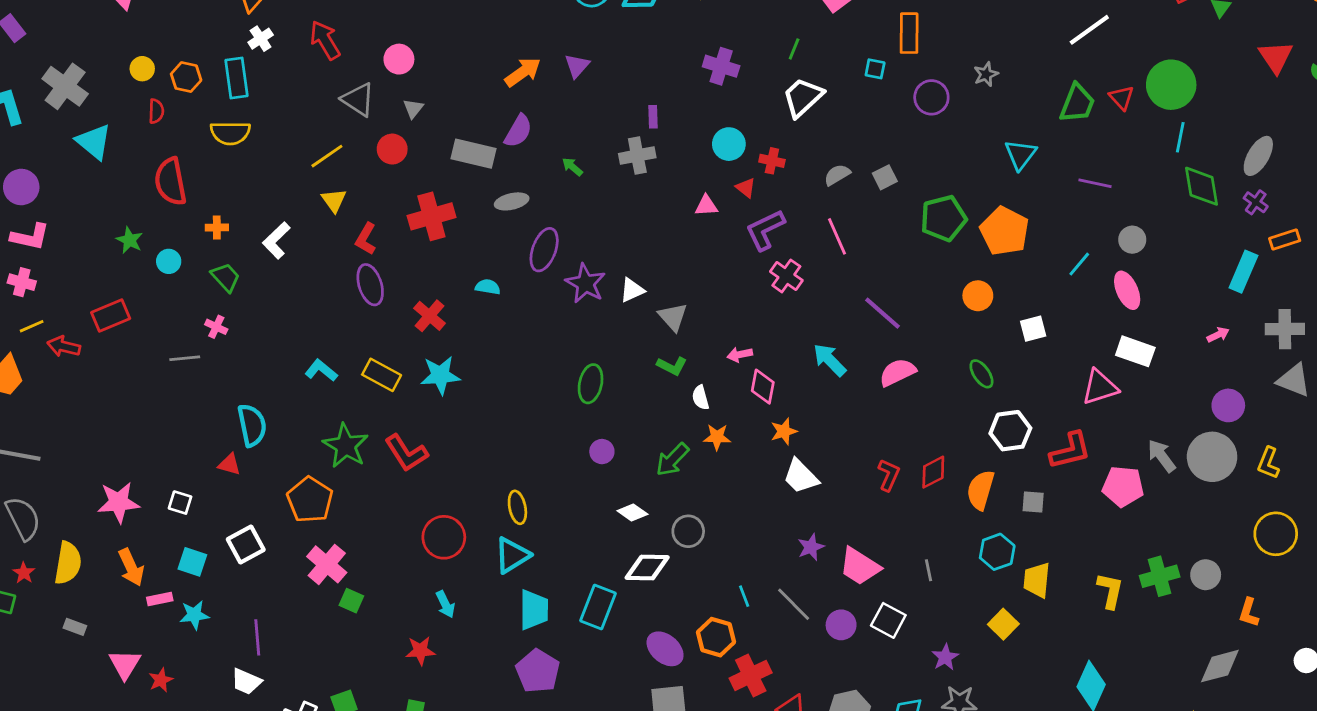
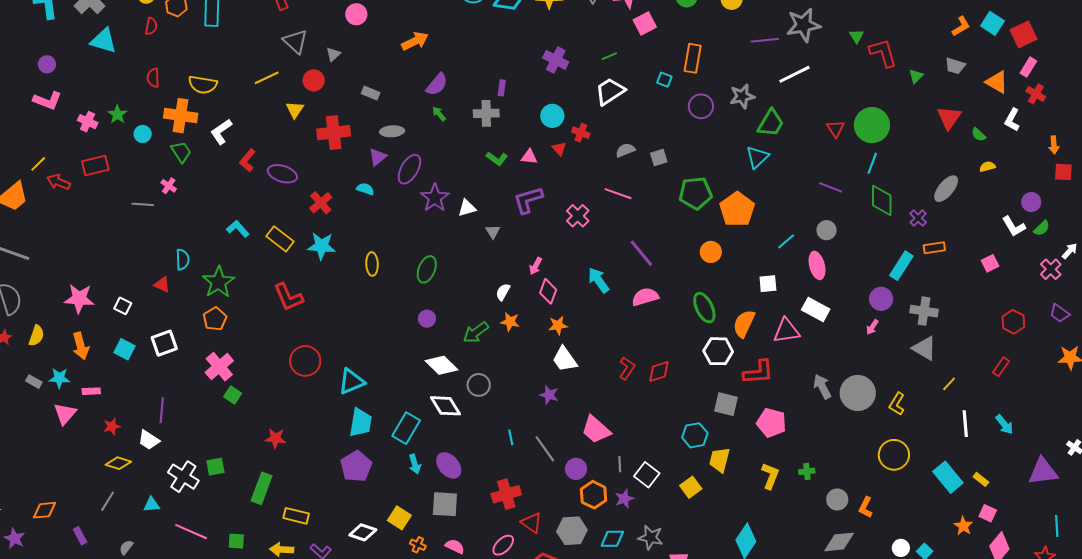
white line: (1089, 30) -> (795, 74), moved
green line: (794, 49) -> (609, 56), turned 35
pink circle: (399, 59) -> (356, 14), moved
purple triangle: (577, 66) -> (377, 157), moved
gray star: (986, 74) -> (742, 96), size x1.4
green trapezoid: (1077, 103) -> (771, 123), moved
purple semicircle: (518, 131) -> (437, 84), moved
yellow semicircle: (230, 133) -> (203, 85), moved
cyan triangle: (94, 142) -> (104, 41), turned -32
gray rectangle: (474, 154) -> (371, 93), size x0.6
gray ellipse: (1258, 156) -> (946, 189), moved
red semicircle: (170, 182) -> (153, 78), size x0.6
purple line: (1095, 183) -> (831, 187), moved
purple circle: (21, 187) -> (47, 64), size x0.7
yellow triangle: (334, 200) -> (295, 110), moved
orange cross: (217, 227) -> (181, 116), size x2.0
purple L-shape: (765, 230) -> (528, 200), moved
pink line: (837, 236) -> (618, 194), turned -56
red L-shape: (366, 239) -> (248, 160), moved
pink cross: (22, 282) -> (88, 122), moved
purple ellipse: (370, 285) -> (282, 174), turned -64
gray triangle: (673, 317) -> (493, 232), size x0.7
yellow line: (32, 326) -> (38, 164), turned -30
white square: (1033, 329) -> (768, 284), moved
pink arrow: (1218, 335) -> (872, 327), moved, turned 140
pink arrow: (740, 355) -> (536, 266), turned -60
green L-shape: (672, 366) -> (497, 159), moved
green ellipse: (981, 374) -> (704, 308), size x1.4
white semicircle: (701, 398) -> (503, 292), turned 36
purple circle: (1228, 405) -> (881, 299), moved
cyan semicircle: (252, 425) -> (183, 259), size x0.7
green star: (346, 446) -> (219, 282), moved
pink pentagon: (1123, 486) -> (771, 423), moved
orange semicircle: (981, 490) -> (744, 324), moved
orange pentagon: (310, 500) -> (215, 319), size x0.7
gray square: (1033, 502) -> (726, 404), size x1.4
yellow ellipse: (517, 507) -> (372, 264), moved
white diamond: (632, 512) -> (441, 365), size x1.5
purple star: (811, 547) -> (549, 395), moved, turned 30
yellow semicircle: (68, 563) -> (36, 336), size x0.7
white diamond: (647, 567) -> (446, 406), turned 48
gray line: (928, 570) -> (620, 464), moved
gray circle: (1206, 575) -> (837, 499), moved
green cross: (1160, 576) -> (807, 471), size x0.6
pink rectangle: (160, 599) -> (91, 391), moved
cyan arrow: (445, 604) -> (415, 464), moved
cyan star: (194, 615) -> (59, 378), moved
white square: (888, 620) -> (647, 475), moved
orange hexagon: (716, 637) -> (594, 495), moved
purple star: (945, 657) -> (624, 499), moved
red star: (161, 680) -> (112, 426), moved

